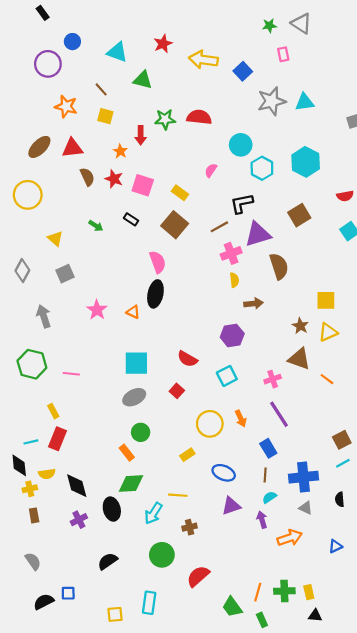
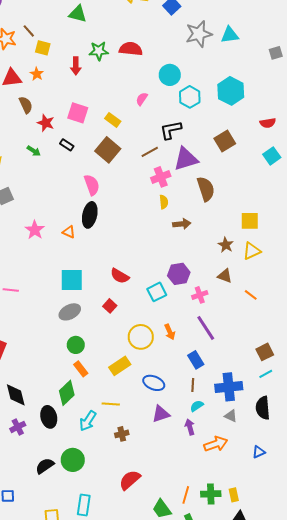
brown line: (101, 89) -> (29, 31), moved
orange star: (120, 151) -> (37, 74), moved
red star: (114, 179) -> (46, 123), moved
purple hexagon: (232, 335) -> (179, 274), moved
brown triangle: (299, 359) -> (225, 276), size x0.7
orange rectangle: (127, 453) -> (81, 369), moved
yellow rectangle: (187, 455) -> (120, 366), size x1.5
green diamond: (131, 483) -> (67, 393), turned -40
black semicircle: (340, 499) -> (263, 408), size x1.6
green circle: (162, 555) -> (73, 460), moved

